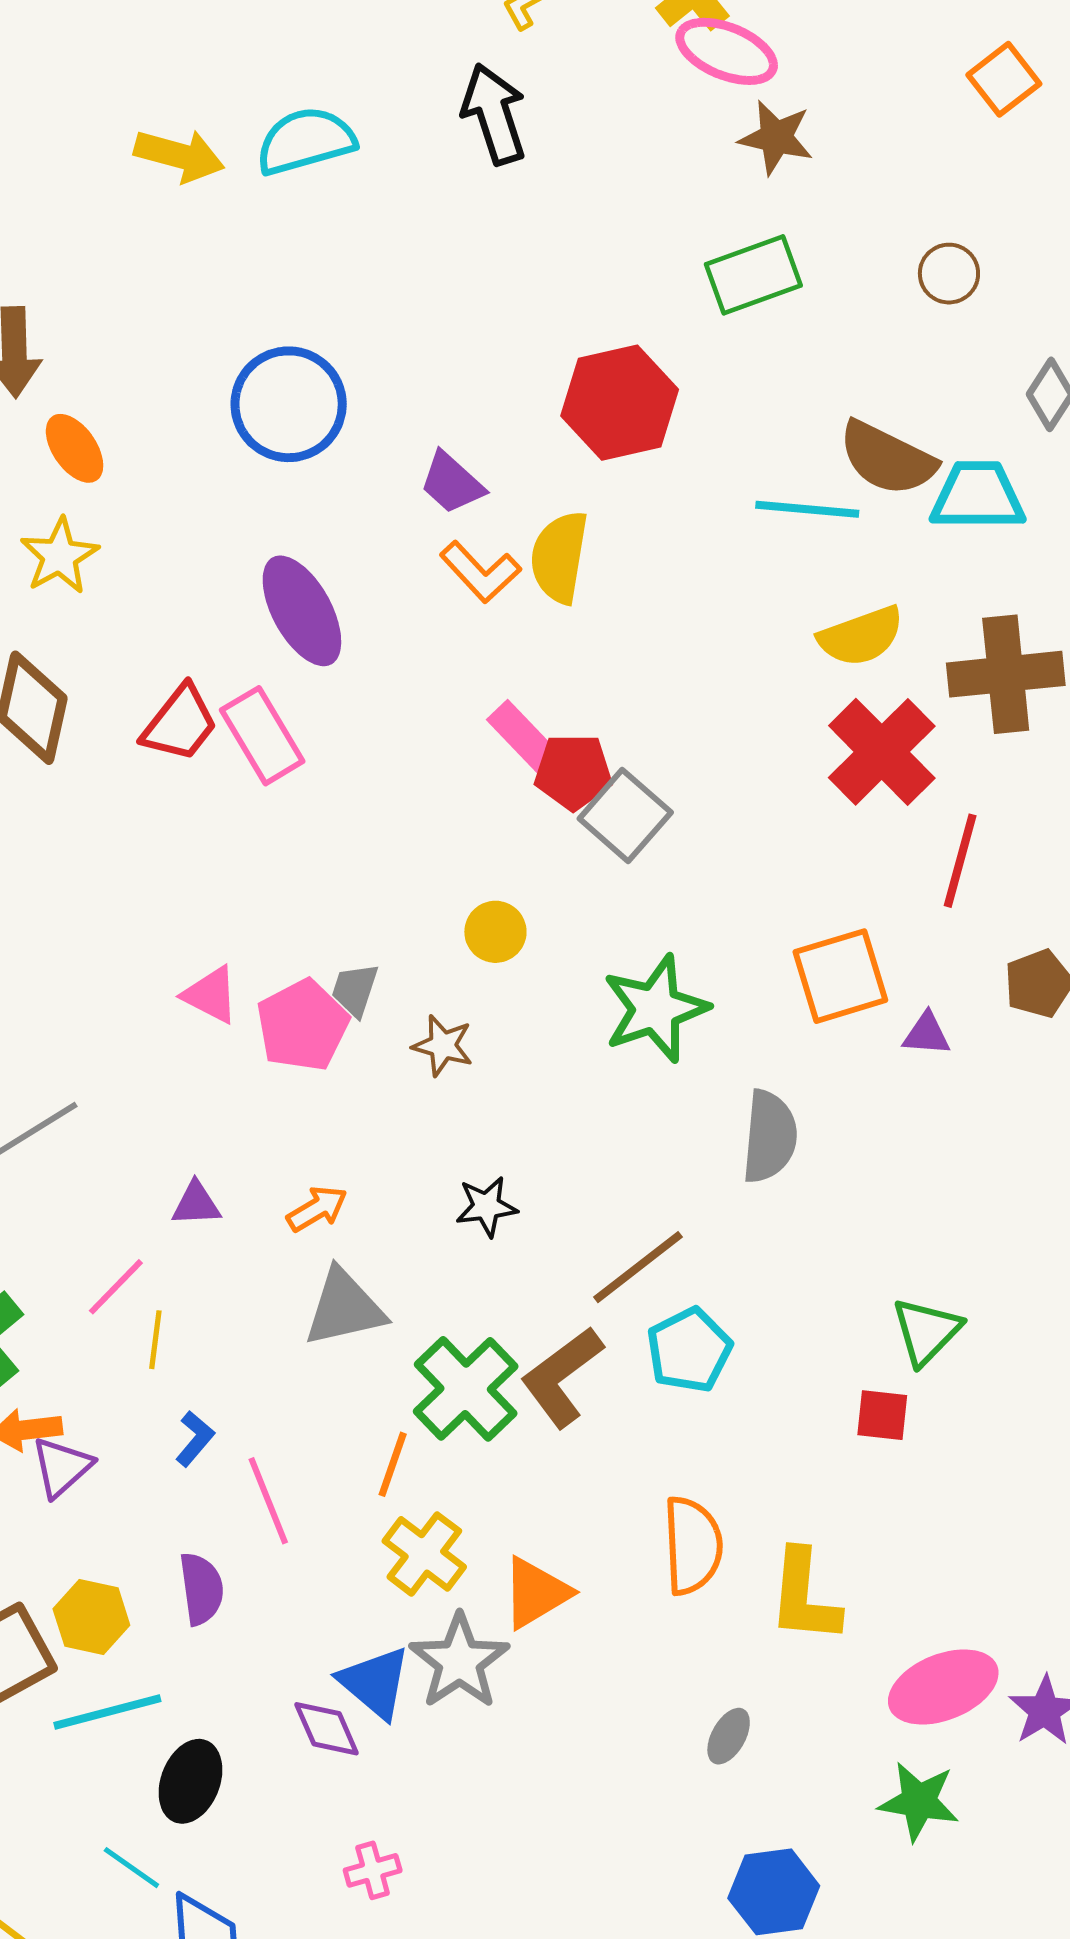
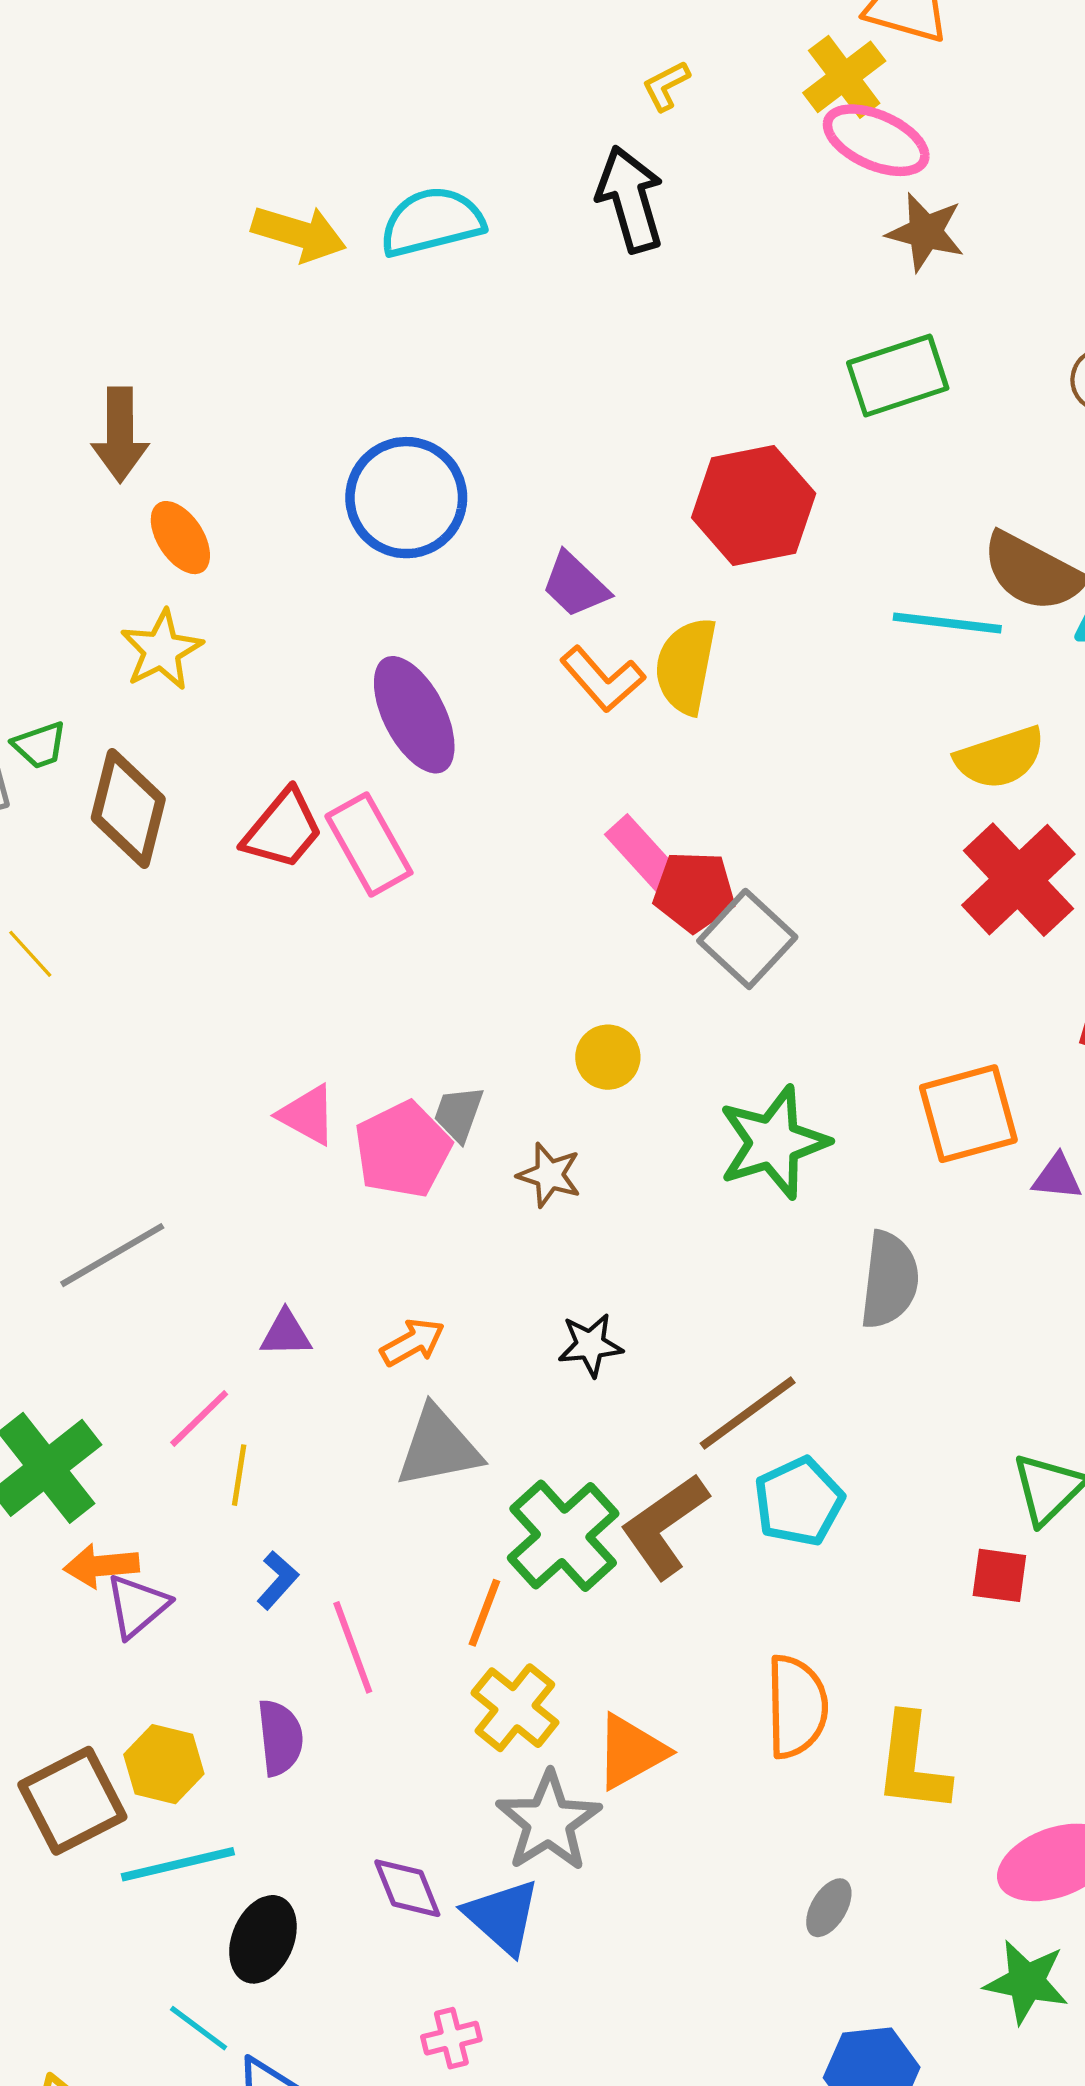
blue triangle: (375, 1683) -> (502, 1917), moved

